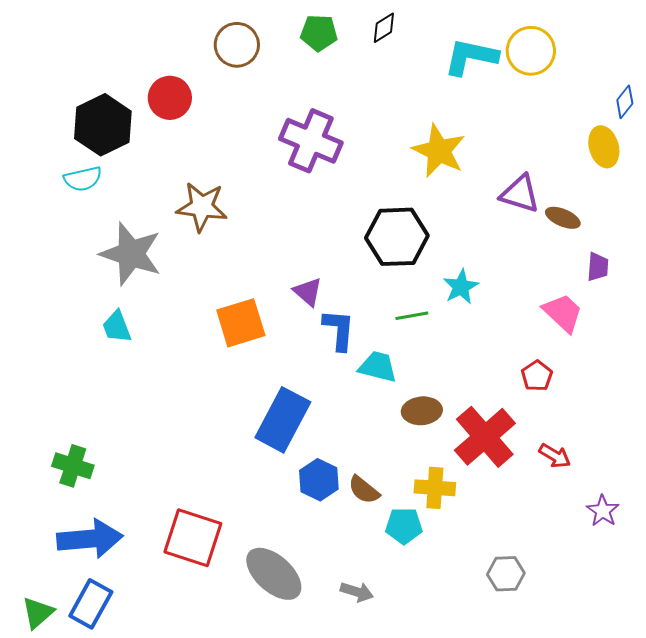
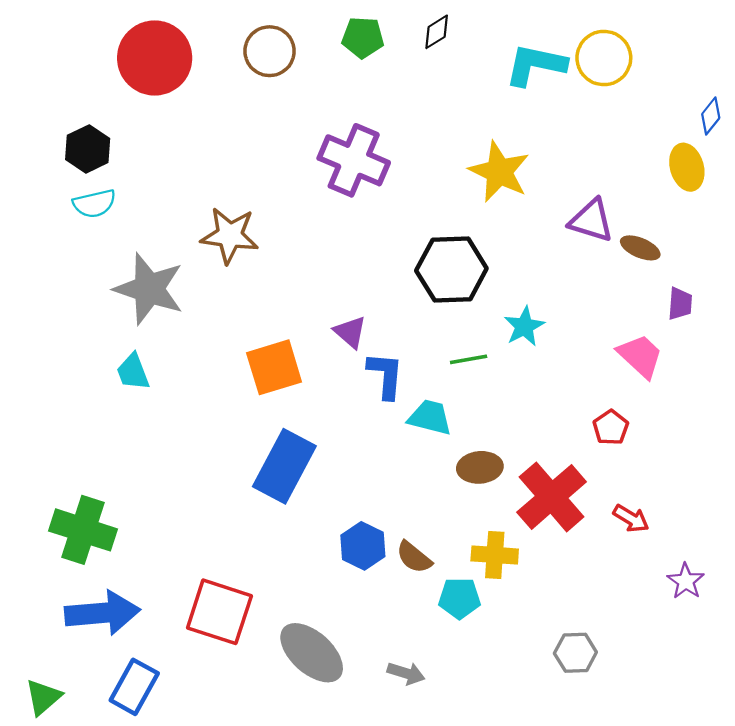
red circle: (170, 98) -> (155, 58), moved, size x1.5
black hexagon: (103, 125) -> (88, 149), moved, size x0.7
blue rectangle: (283, 420) -> (284, 466), moved
green cross: (73, 466) -> (83, 530), size x1.4
blue rectangle: (91, 604) -> (134, 687), moved

